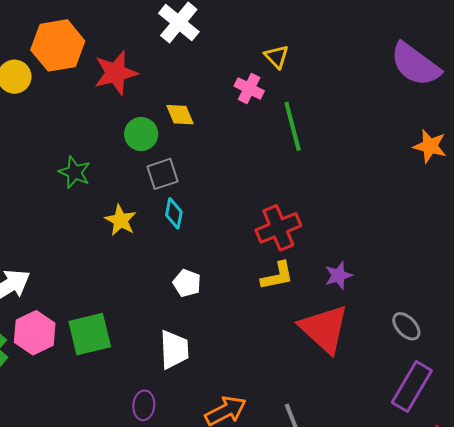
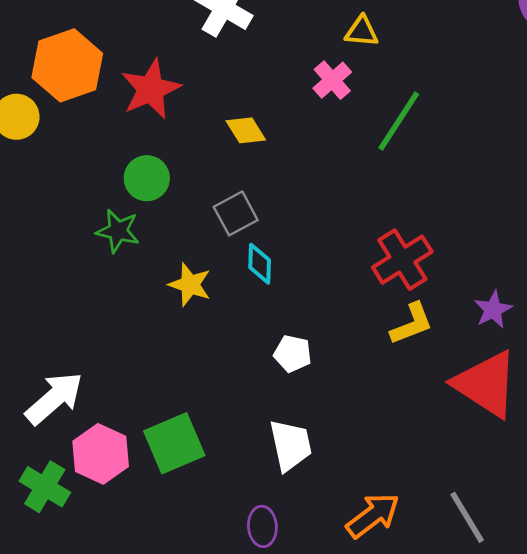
yellow triangle: (277, 57) -> (362, 31), turned -32
pink cross: (249, 88) -> (332, 80), turned 32
green line: (293, 126) -> (399, 121), turned 57
green circle: (141, 134) -> (147, 178), moved

